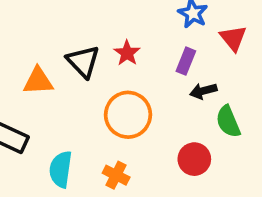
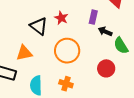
orange triangle: (38, 81) -> (24, 53), moved
black arrow: (203, 91) -> (105, 31), turned 48

